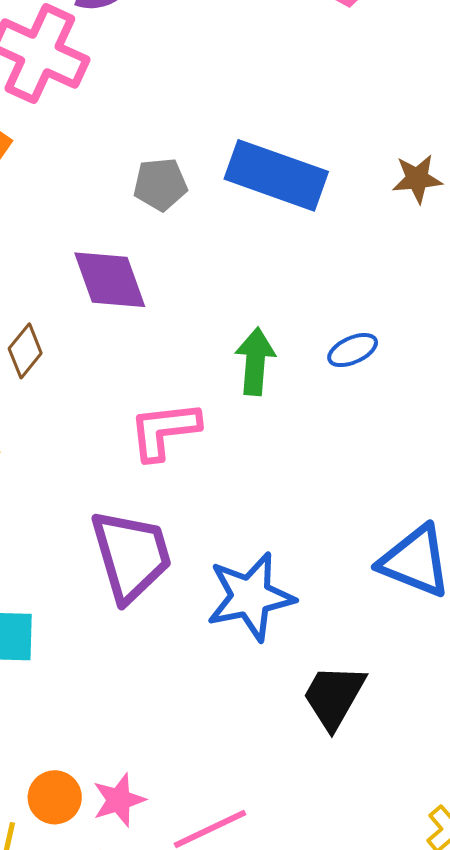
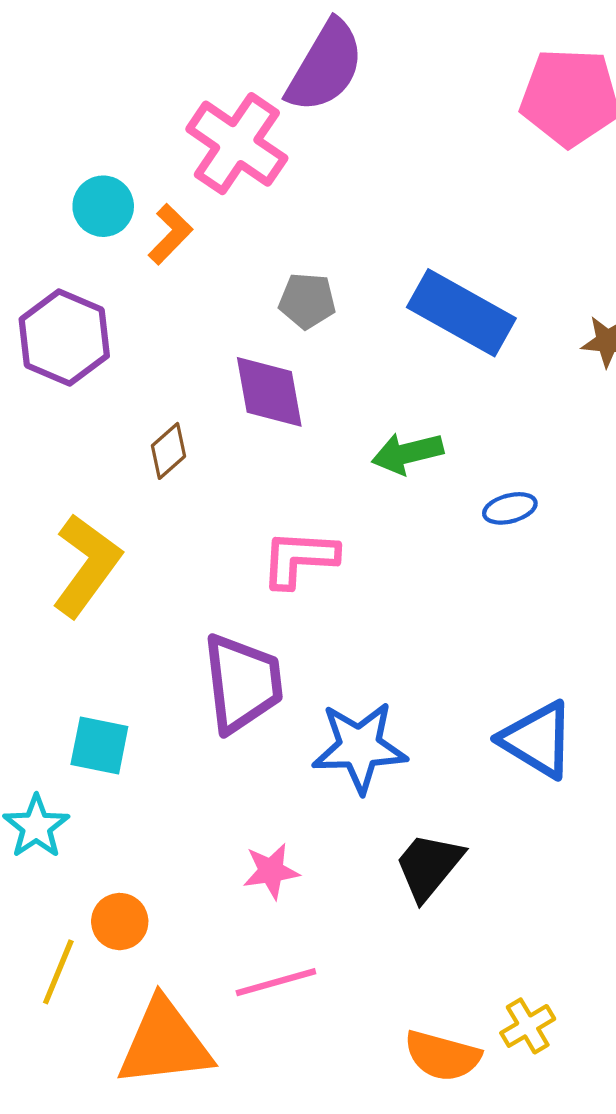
gray pentagon: (160, 184) -> (307, 301), moved
green arrow: (255, 361) -> (407, 453), moved, turned -118
pink star: (119, 800) -> (271, 871), moved

